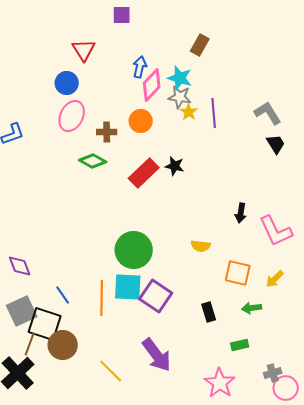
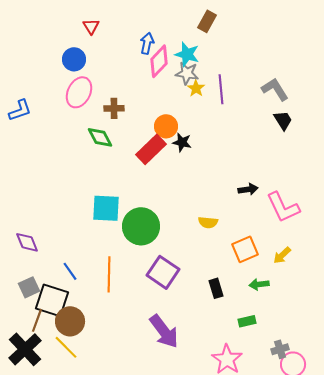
red triangle: (84, 50) -> (91, 26), size x0.7
orange circle: (141, 121) -> (166, 126), moved
green diamond: (93, 161) -> (100, 137), turned 32
black arrow: (241, 213) -> (248, 189), turned -108
orange square: (238, 273) -> (245, 249), turned -36
cyan square: (128, 287) -> (106, 208), moved
gray square: (22, 311) -> (29, 287), size x0.7
yellow line: (111, 371) -> (66, 347), moved

